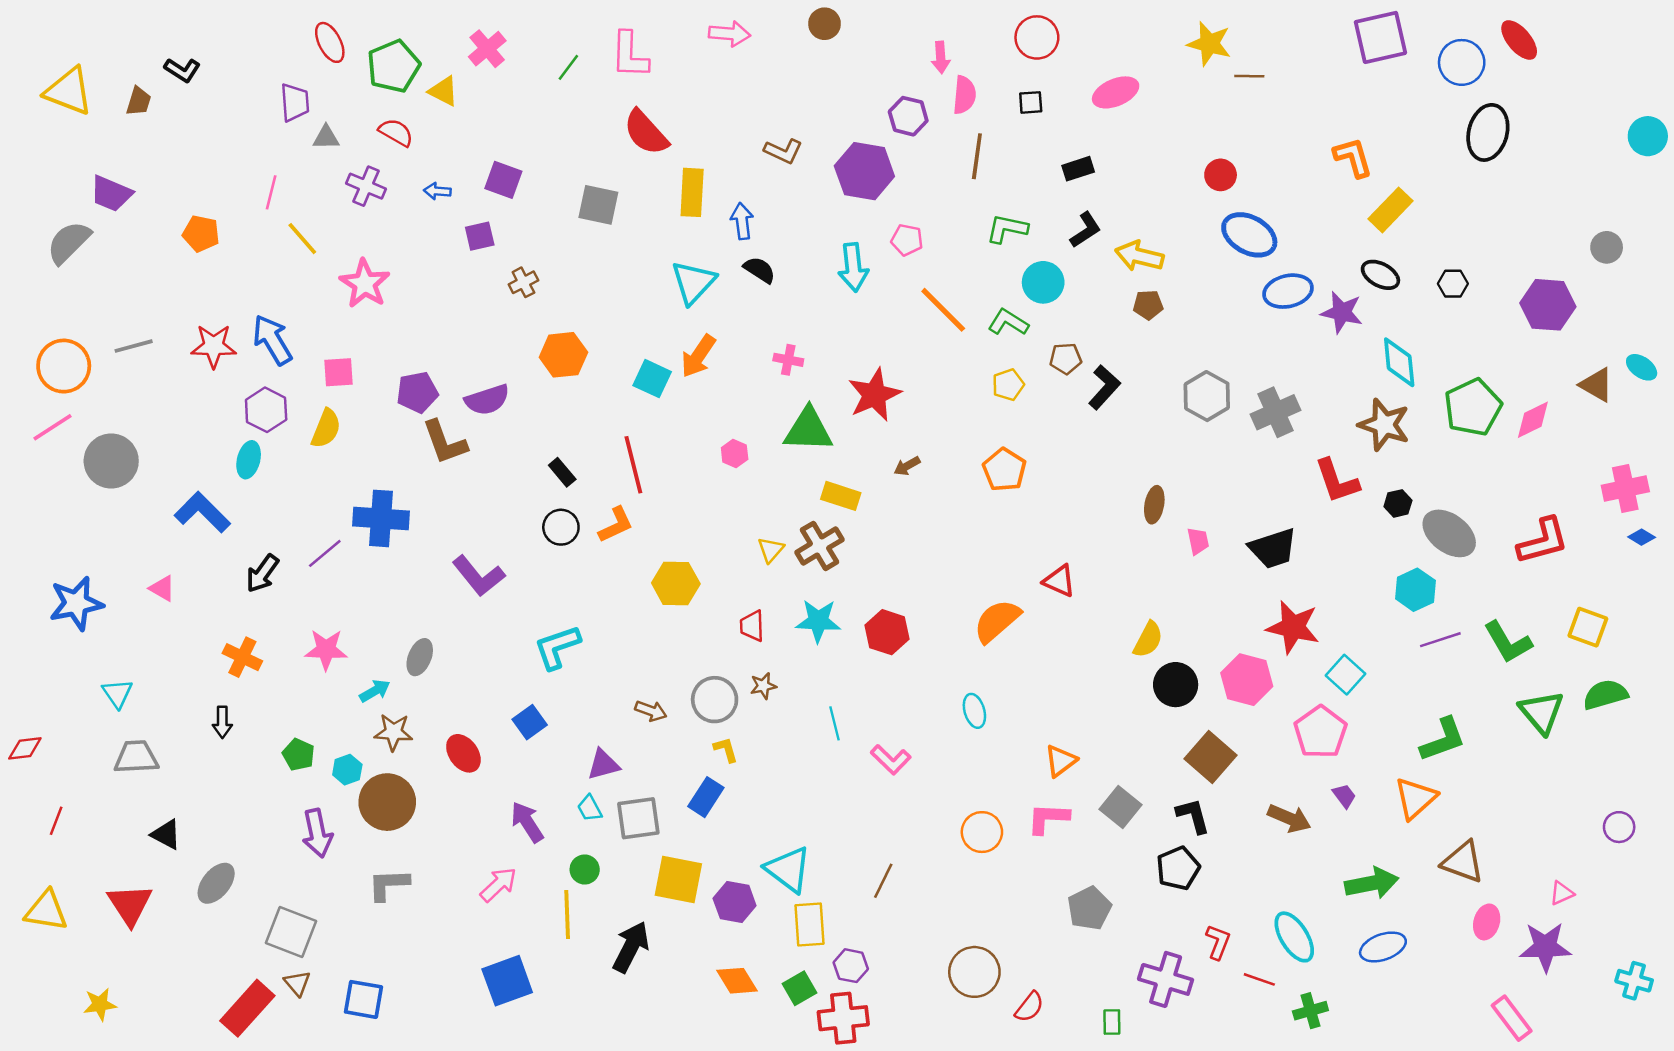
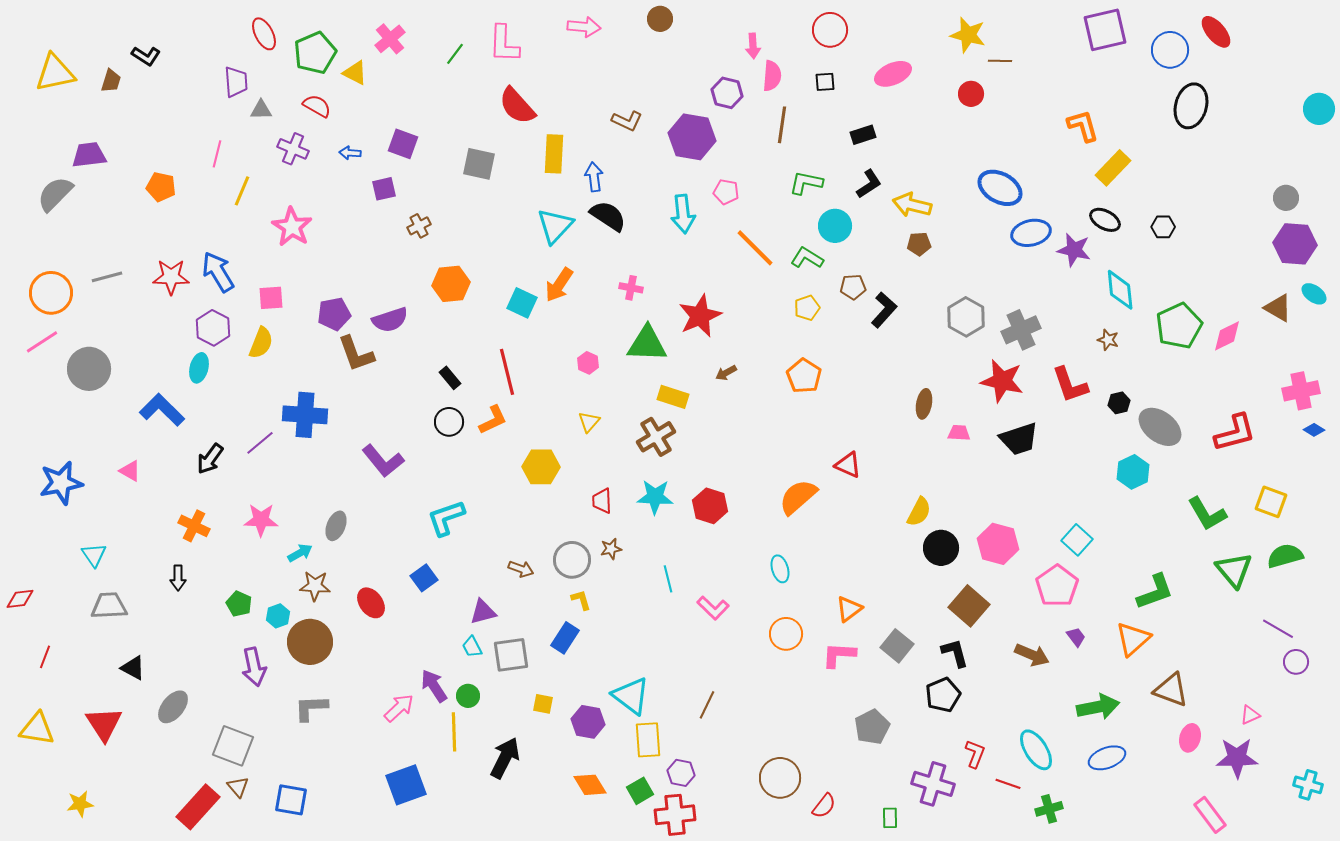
yellow triangle: (69, 91) -> (55, 73), turned -33
red circle: (1221, 175) -> (971, 94), moved
purple trapezoid: (111, 194) -> (89, 155), turned 150
yellow line: (302, 239) -> (242, 191), turned 64
black semicircle: (760, 270) -> (608, 216), size x1.4
purple hexagon: (1548, 305) -> (1295, 244), moved
brown star: (1384, 425) -> (1108, 340), size x0.5
pink trapezoid: (1198, 541) -> (959, 433), turned -75
yellow triangle: (771, 550) -> (589, 422), moved
red star: (1293, 627) -> (1002, 381), moved
purple line: (1440, 640) -> (1278, 629), moved, turned 48
purple arrow: (527, 822) -> (434, 686), moved
orange circle: (982, 832) -> (786, 634), moved
yellow square: (678, 880) -> (543, 704), size x0.5

